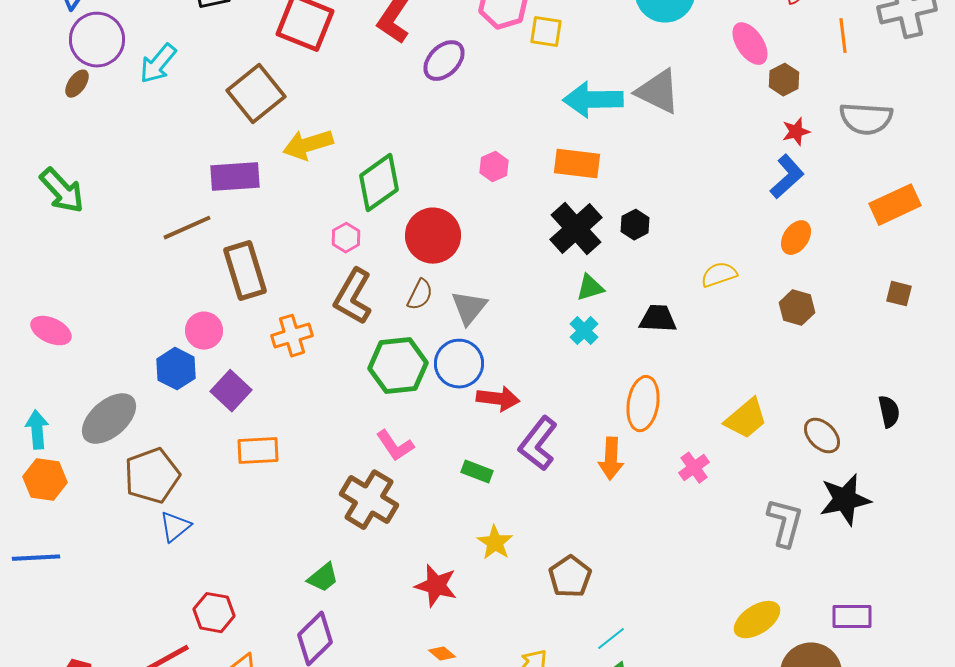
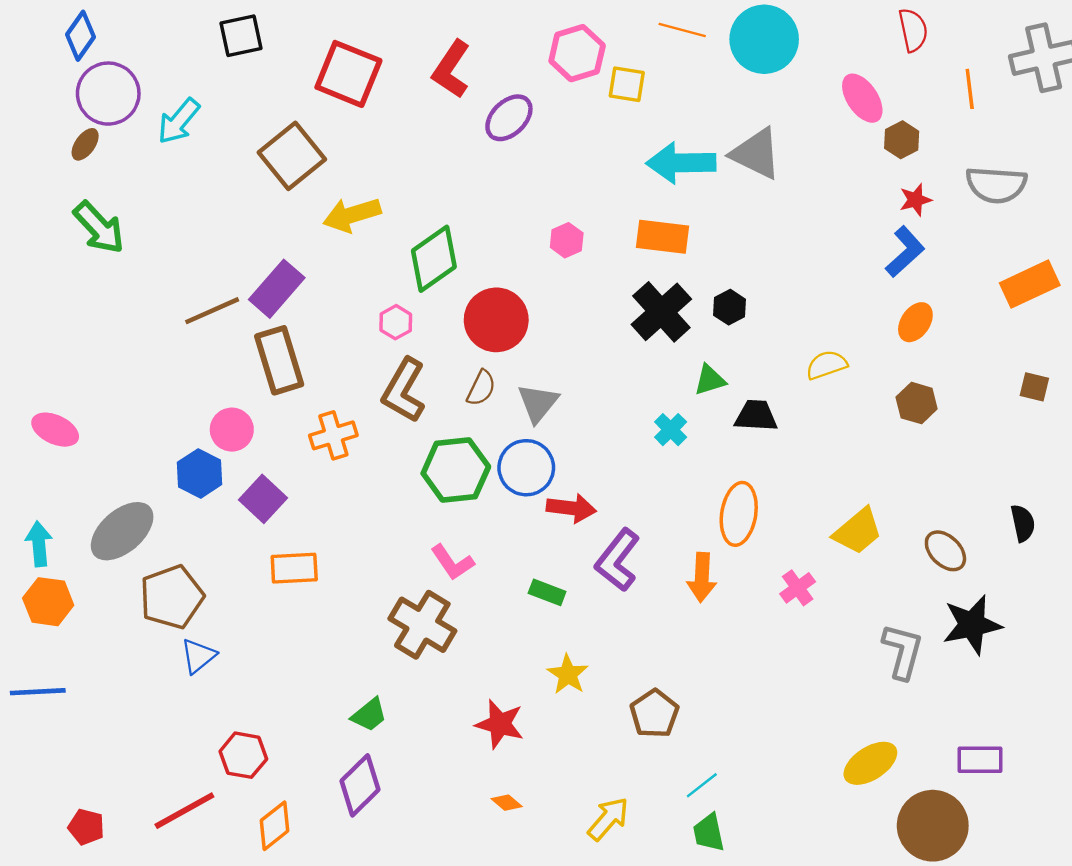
purple rectangle: (235, 177) -> (277, 289), moved, turned -45
green arrow: (62, 191) -> (99, 227), moved
green triangle: (590, 288) -> (710, 380), moved

